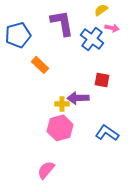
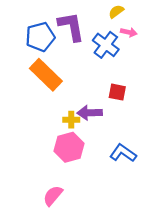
blue pentagon: (18, 35) -> (40, 37), moved
orange rectangle: (40, 65) -> (46, 75), size x1.6

